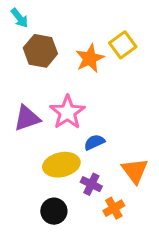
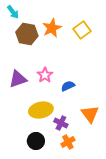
orange star: (90, 58) -> (52, 28), moved
pink star: (67, 112) -> (45, 75), size x0.7
blue semicircle: (94, 142) -> (68, 86), moved
orange cross: (114, 208) -> (68, 142), moved

